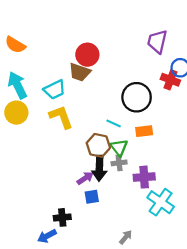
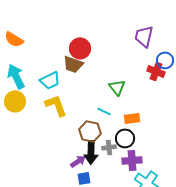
black circle: (137, 97) -> (125, 138), moved, size x0.7
green triangle: (119, 148) -> (117, 87), moved

